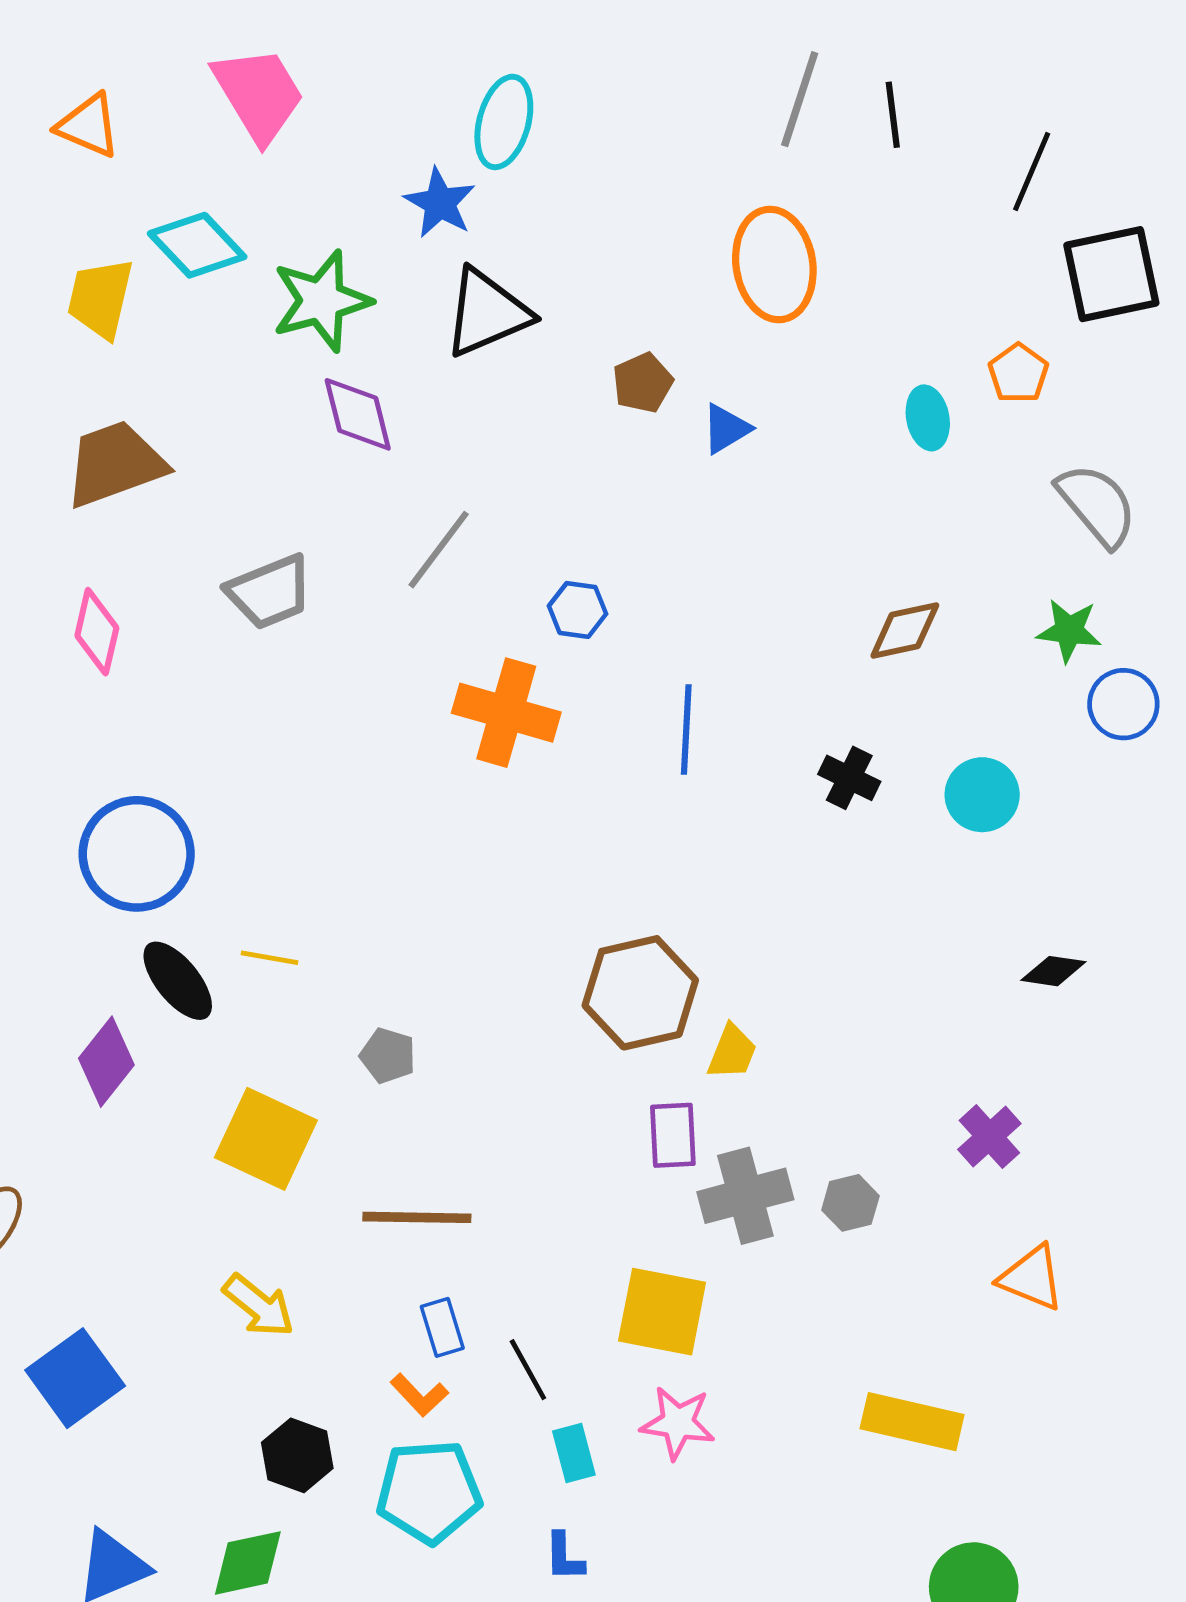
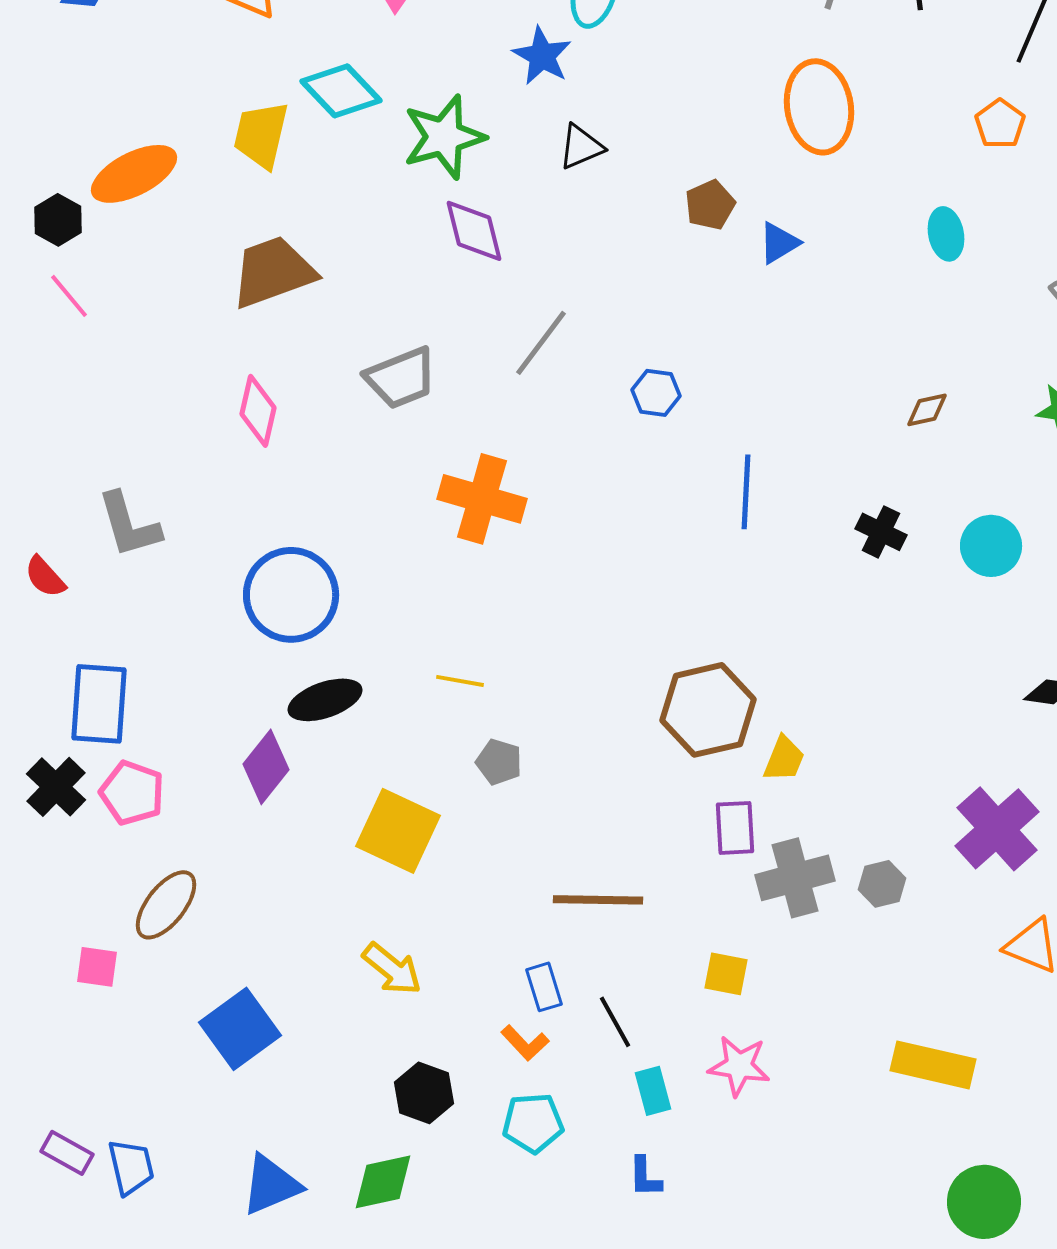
black triangle: (487, 313) -> (581, 147), size x0.6
orange pentagon: (1018, 373) -> (1000, 124), moved
brown diamond: (905, 630) -> (927, 410), size x0.7
orange cross: (506, 713) -> (482, 499), moved
yellow line: (270, 958) -> (460, 681), moved
black ellipse: (178, 981) -> (325, 700), turned -70
purple cross: (989, 1137) -> (997, 829), size x1.6
brown line: (417, 1217) -> (598, 900), moved
yellow square: (662, 1312) -> (726, 974), size x0.6
cyan pentagon: (429, 1492) -> (533, 1123), size x0.7

